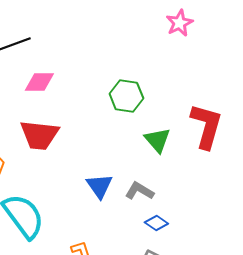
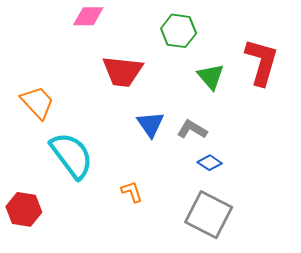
red trapezoid: (39, 135) -> (122, 71), moved

